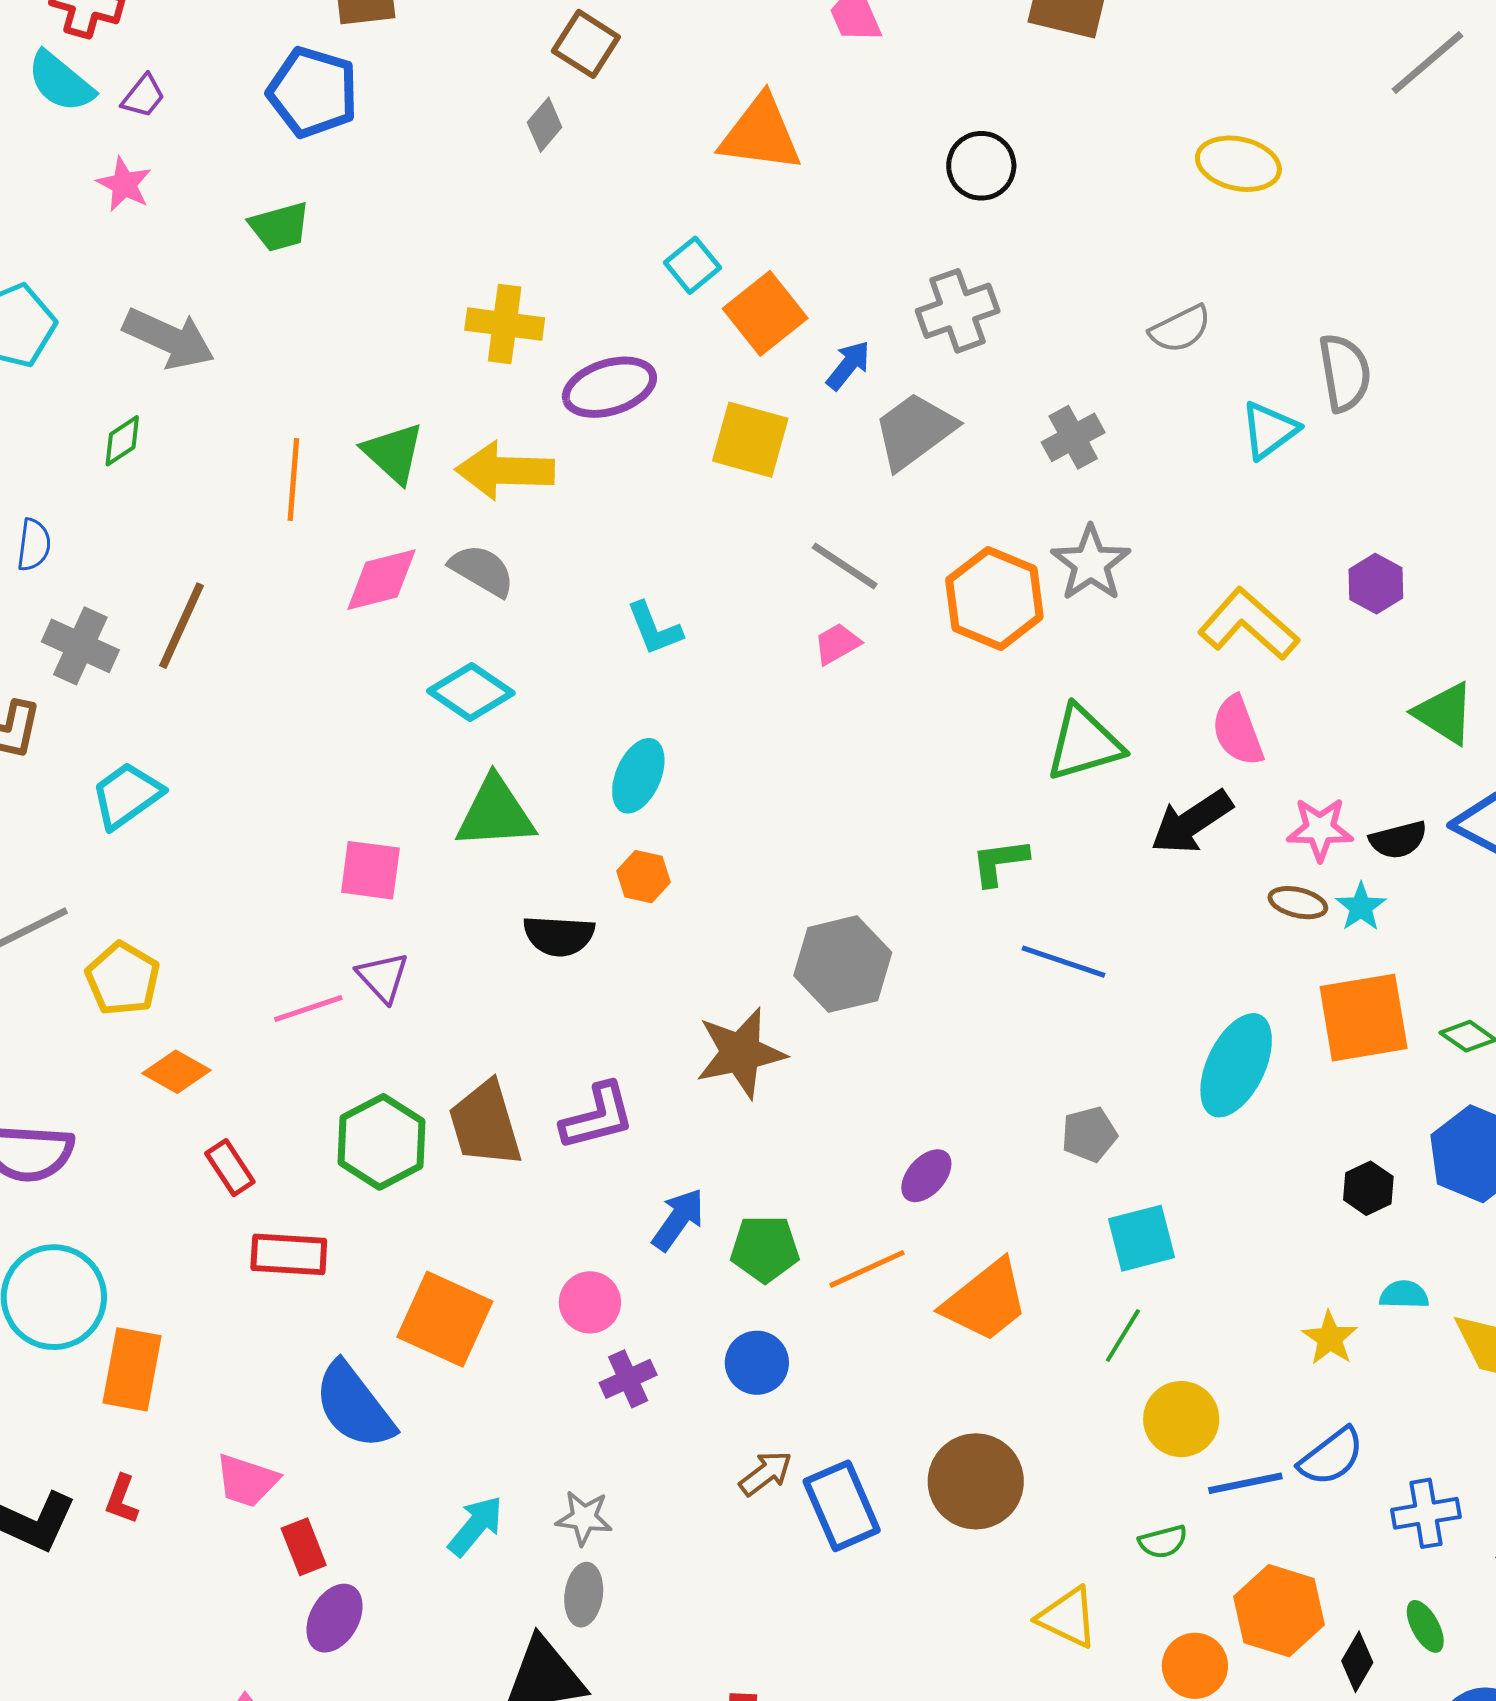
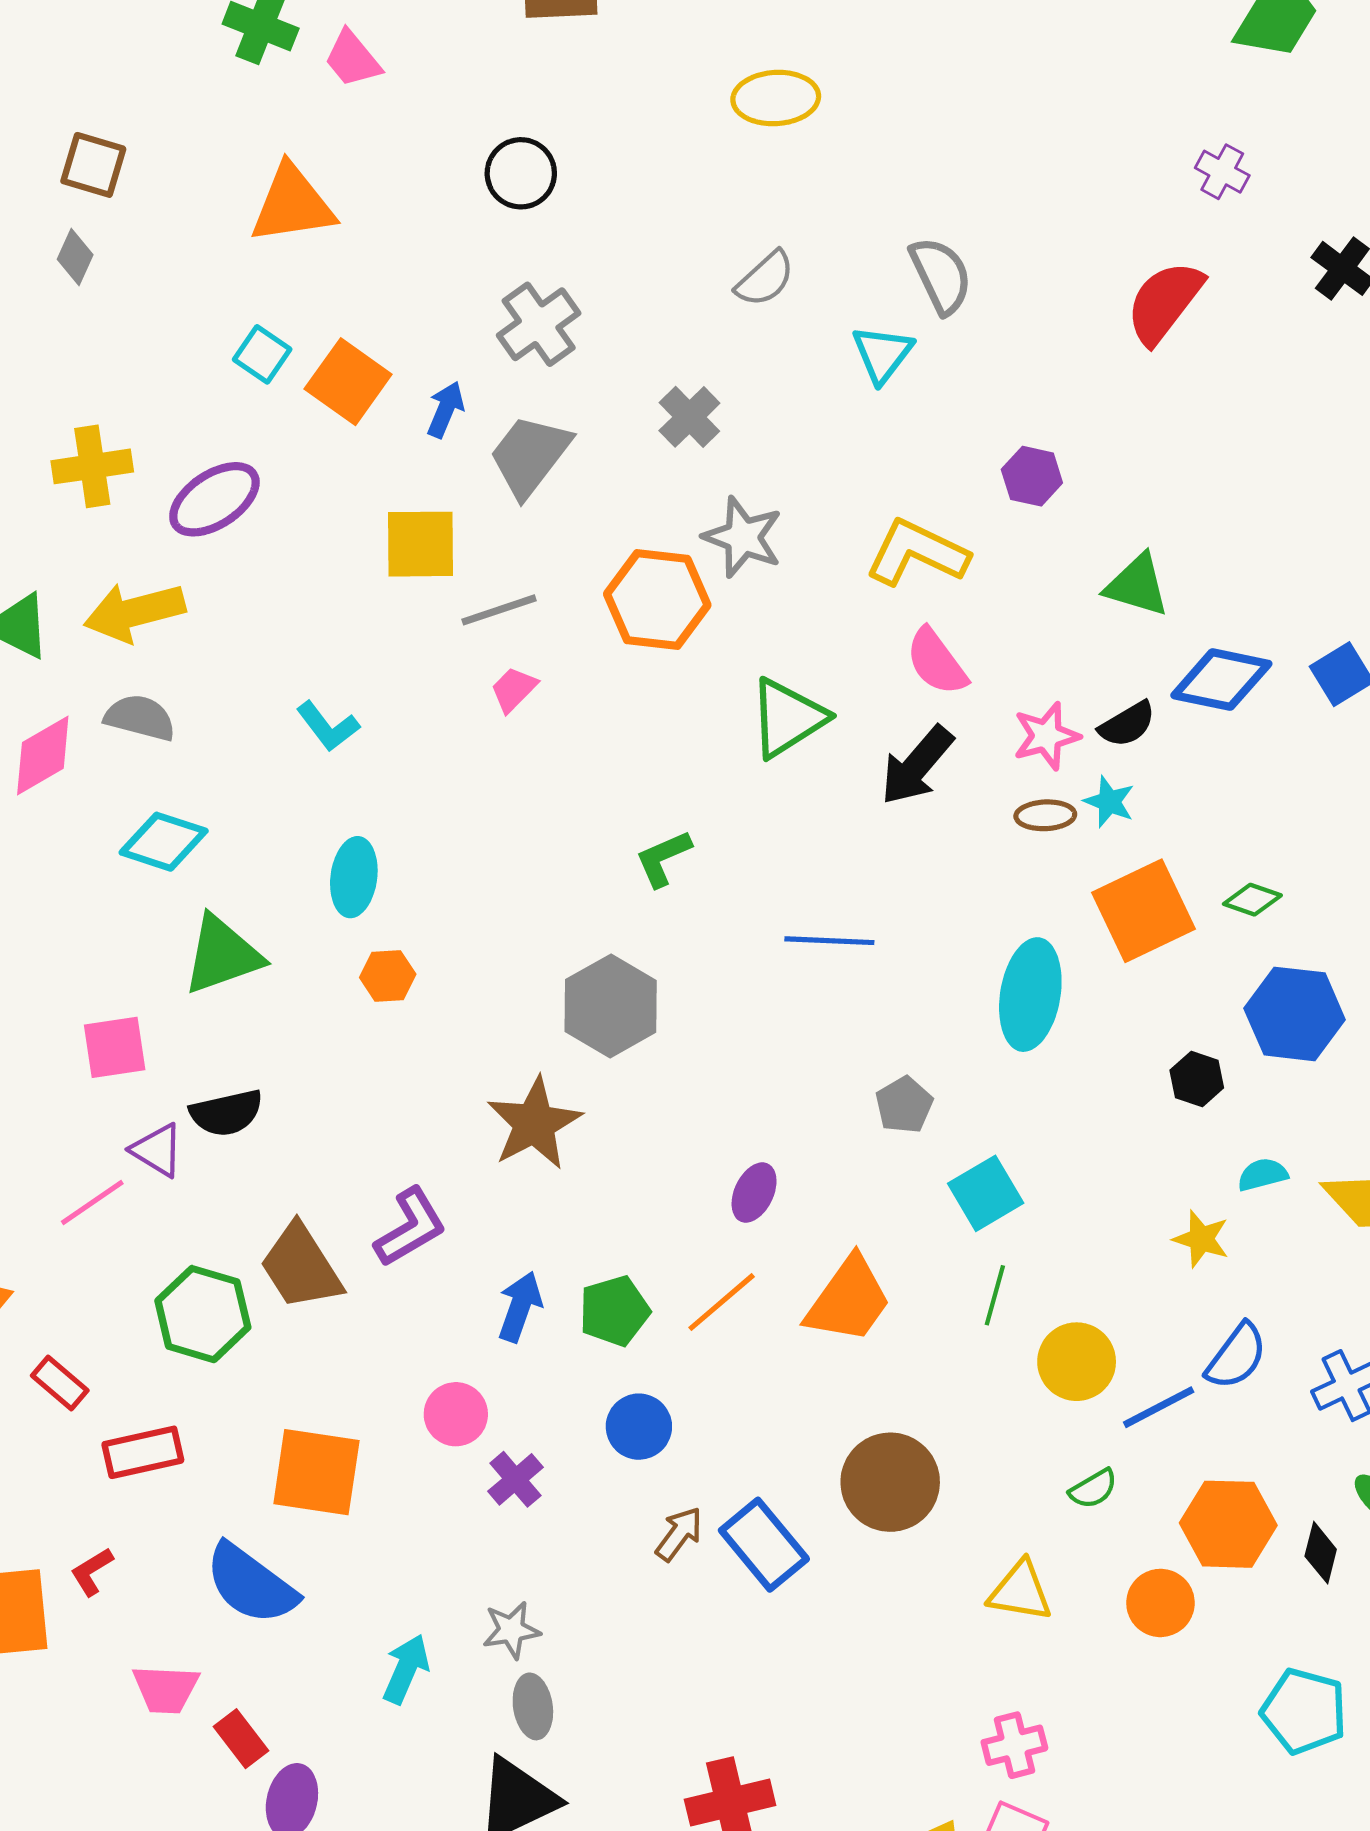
yellow square: (750, 440) -> (421, 544), moved
gray line: (845, 566) -> (499, 610), turned -36
green L-shape: (1000, 862) -> (663, 858), moved
black semicircle: (559, 936) -> (226, 1113), moved
red L-shape: (122, 1499) -> (92, 1572), moved, turned 54

